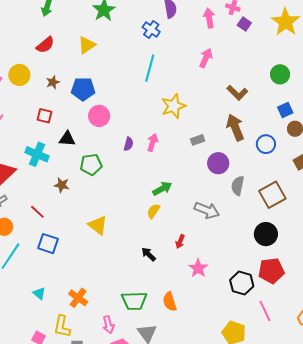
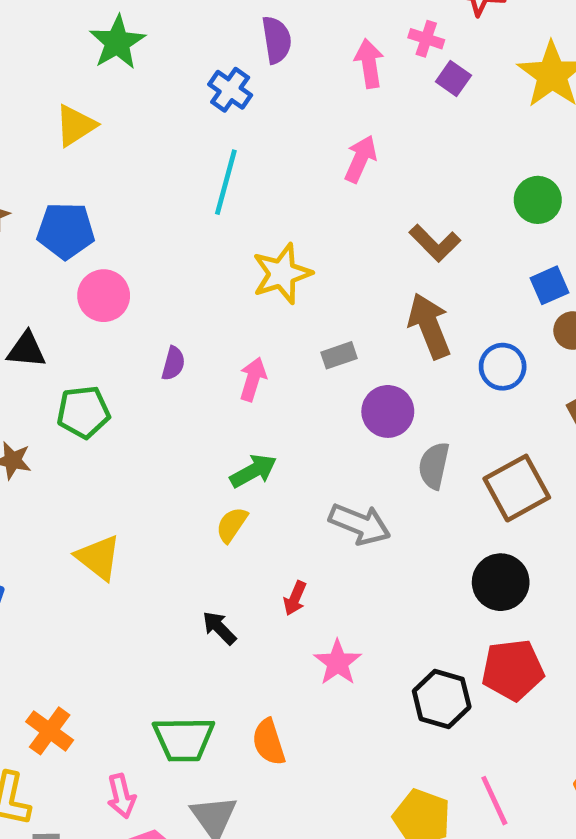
pink arrow: (153, 142) -> (253, 379), moved
pink line: (265, 311) -> (494, 801), moved

